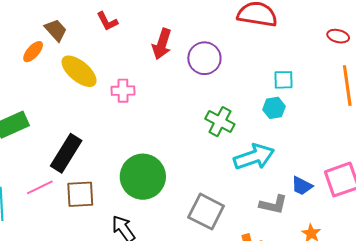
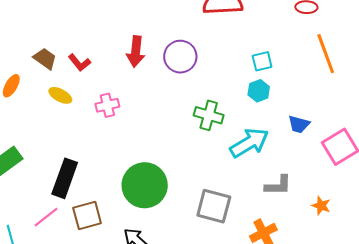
red L-shape: (107, 21) -> (79, 63), moved
brown trapezoid: (56, 30) -> (45, 59), moved
yellow ellipse: (79, 71) -> (60, 95), size x0.6
blue trapezoid: (302, 186) -> (299, 124), moved

